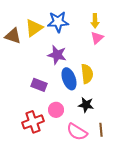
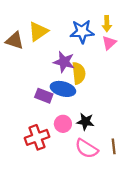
blue star: (58, 22) -> (82, 32), moved
yellow semicircle: (87, 74) -> (79, 73), moved
blue ellipse: (69, 79) -> (63, 89), moved, turned -55
black star: (86, 105) -> (85, 122), moved

